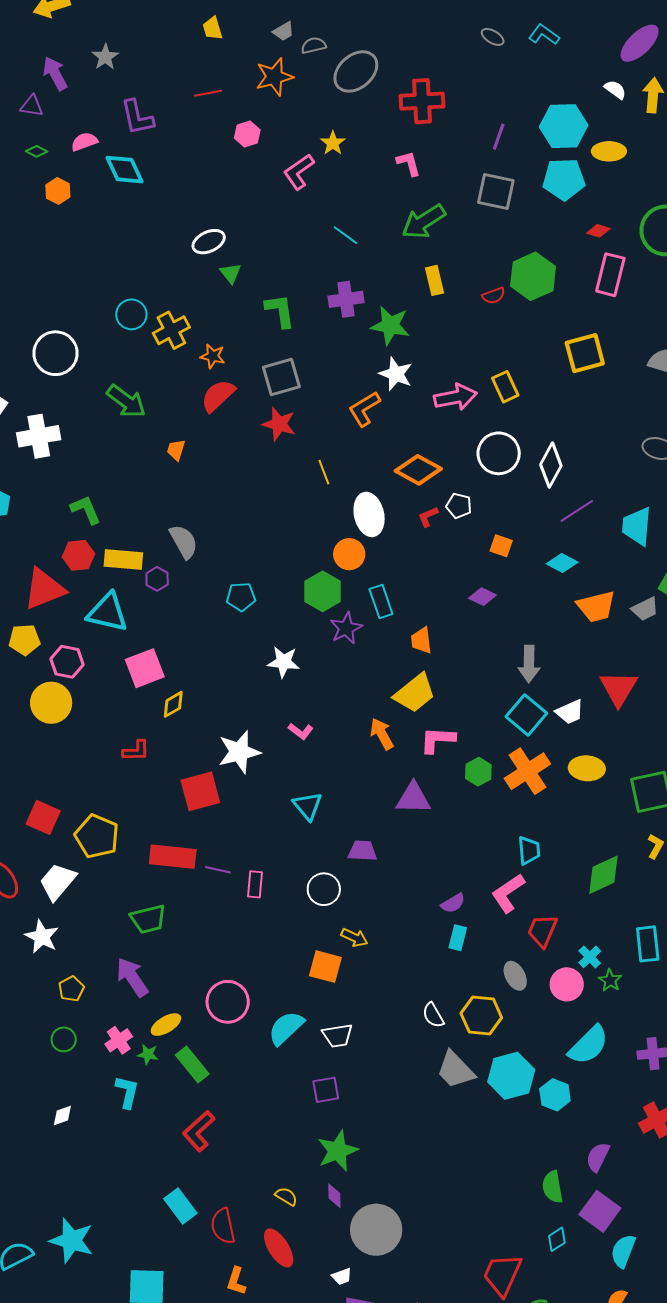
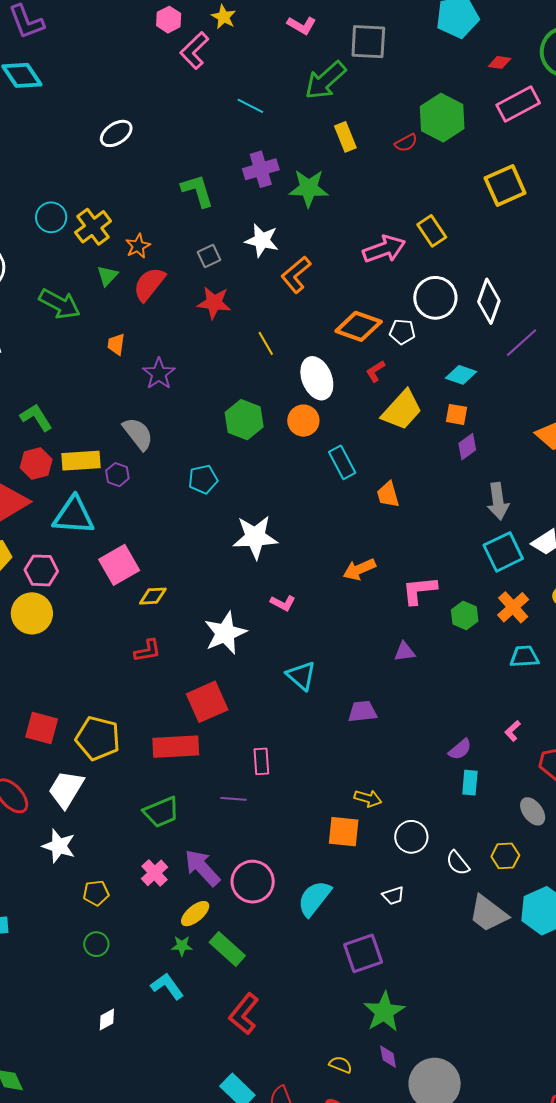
pink hexagon: (247, 134) -> (169, 20), moved
pink L-shape: (409, 163) -> (302, 25), turned 144
gray square: (496, 192) -> (368, 42), moved
green triangle: (231, 273) -> (107, 276), moved, turned 30
pink rectangle: (610, 275) -> (518, 104), turned 57
orange star: (213, 356) -> (138, 246), turned -30
white star: (396, 374) -> (262, 240), moved
gray square: (281, 377) -> (209, 256), size x0.6
white pentagon: (459, 506) -> (402, 332), moved
orange square: (501, 546) -> (456, 414), moved
cyan diamond: (562, 563) -> (461, 375), moved
green hexagon: (323, 591) -> (244, 420), moved
purple diamond: (483, 597) -> (467, 447), moved, turned -52
purple star: (346, 628) -> (159, 374), moved
white star: (284, 662) -> (255, 537), size x1.4
yellow trapezoid: (415, 693) -> (402, 410), moved
yellow diamond: (173, 704) -> (153, 596), turned 36
cyan square: (526, 715) -> (503, 552), turned 33
orange arrow: (382, 734) -> (359, 569), moved, turned -76
red L-shape: (136, 751) -> (147, 651), moved
orange cross: (527, 771) -> (513, 607), size x0.7
red square: (200, 791) -> (207, 702), moved
purple triangle: (413, 798) -> (405, 652), size x0.6
cyan trapezoid: (529, 850) -> (524, 657), moved, turned -80
purple line: (218, 870) -> (233, 799), moved
white circle: (324, 889) -> (411, 837), moved
pink L-shape: (508, 893) -> (513, 731), size x0.5
purple arrow: (132, 977) -> (202, 868), moved
yellow pentagon: (71, 989) -> (96, 893), turned 30
yellow hexagon: (481, 1016) -> (505, 856), size x0.7
white trapezoid: (338, 1036) -> (393, 896), moved, size x0.7
pink cross: (119, 1040) -> (155, 873), moved
purple square: (326, 1090) -> (363, 953), size x1.4
cyan L-shape: (127, 1092) -> (167, 986), turned -40

